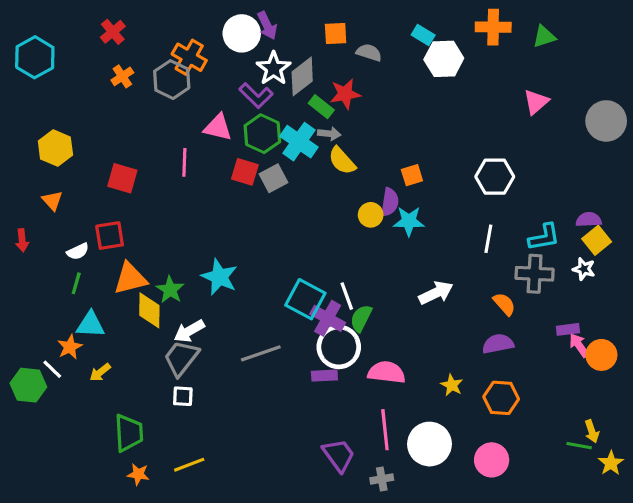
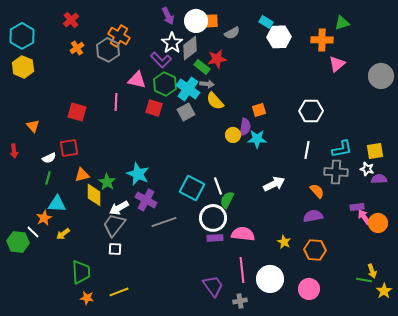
orange cross: (493, 27) -> (322, 40), moved
white circle: (242, 33) -> (196, 21), moved
gray semicircle: (369, 53) -> (232, 33), turned 133
yellow hexagon: (55, 148) -> (23, 67), moved
gray square: (274, 178) -> (186, 112), moved
purple semicircle: (589, 220) -> (379, 179), moved
yellow square: (597, 240) -> (375, 151), turned 30
orange triangle: (130, 279) -> (82, 175), size x0.7
purple cross: (328, 318) -> (146, 200), moved
purple rectangle: (324, 376) -> (215, 238), moved

